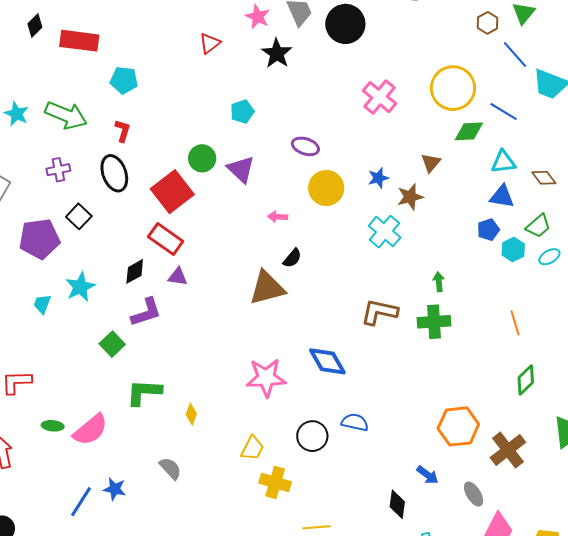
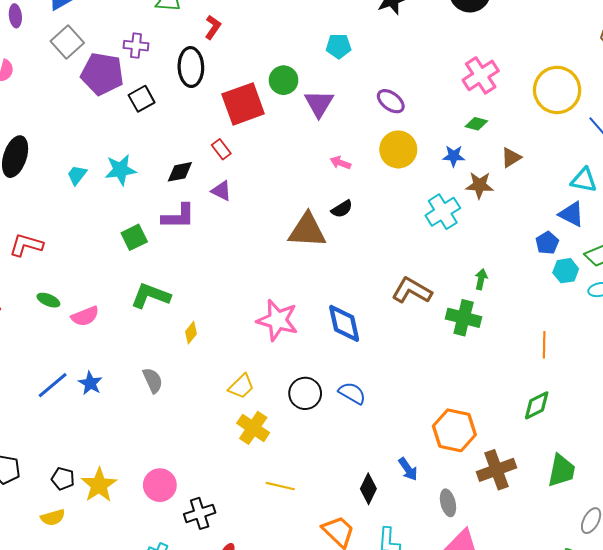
green diamond: (469, 131) -> (476, 124), moved, size x0.7
blue pentagon: (488, 230) -> (547, 243), turned -30
purple pentagon: (39, 239) -> (102, 74), moved
red rectangle: (166, 239) -> (221, 149), size x0.6
pink semicircle: (90, 430) -> (85, 316), size x0.7

